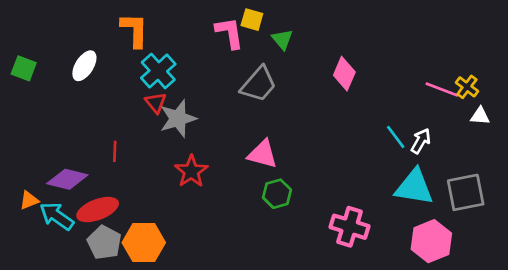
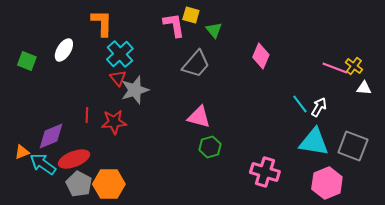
green square: (24, 68) -> (27, 61), moved
red star: (191, 171) -> (114, 122), moved, turned 30
purple diamond: (67, 179) -> (51, 136), turned -36
gray square: (466, 192) -> (353, 146), turned 32

